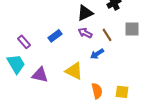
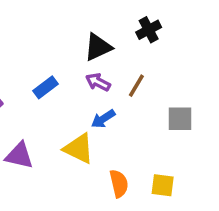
gray square: (132, 29) -> (180, 119), moved
brown line: (107, 35) -> (136, 86), turned 64
blue arrow: (97, 54) -> (103, 119), moved

